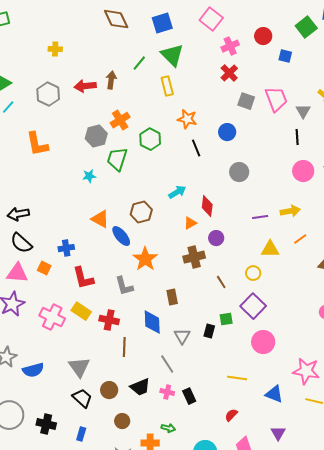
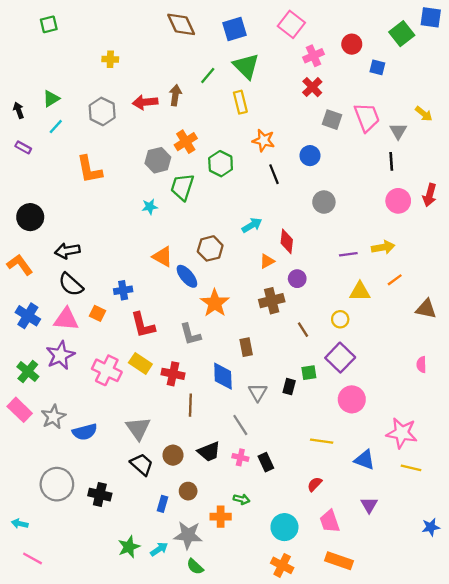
blue rectangle: (81, 434) -> (163, 504), moved

